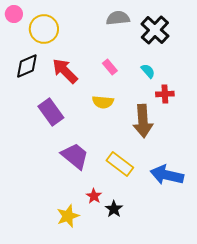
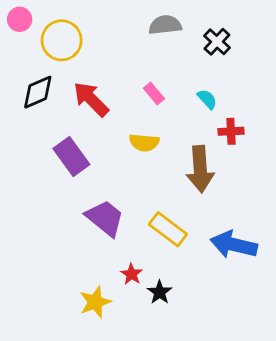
black cross: (155, 30) -> (217, 42), size x0.7

